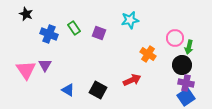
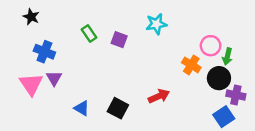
blue cross: (49, 34) -> (44, 52), moved
orange cross: (148, 54) -> (191, 65), moved
purple cross: (186, 83) -> (236, 95), moved

